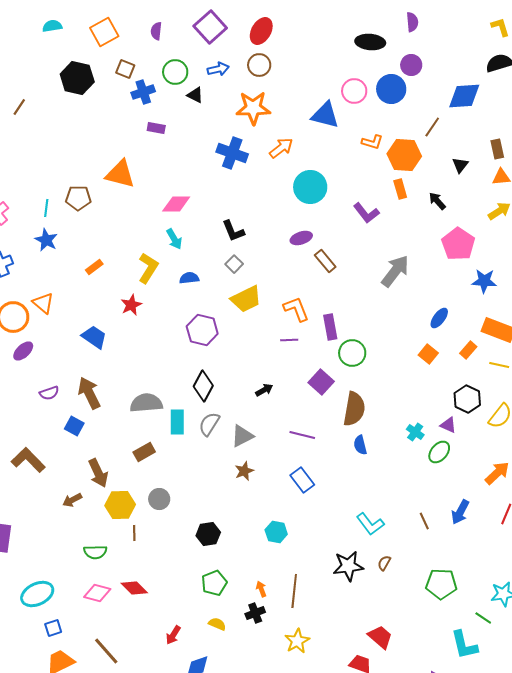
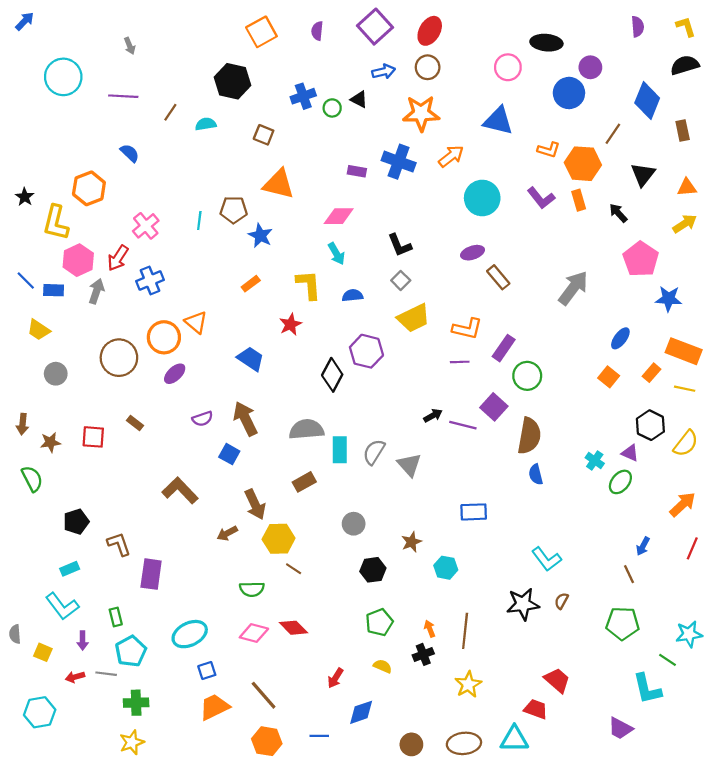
purple semicircle: (412, 22) -> (638, 27), moved
cyan semicircle: (52, 26) -> (206, 124), moved
brown square: (125, 69) -> (264, 135), moved
green circle: (175, 72) -> (332, 108), moved, size x0.7
pink circle: (354, 91) -> (508, 67), moved
blue diamond: (464, 96) -> (647, 100), turned -64
purple rectangle: (156, 128) -> (357, 171), moved
brown rectangle: (497, 149) -> (683, 130), moved
black triangle: (460, 165) -> (643, 174), size x1.4
purple L-shape: (366, 213) -> (541, 198), moved
blue star: (46, 240) -> (260, 235), moved
yellow L-shape: (148, 268) -> (309, 285), turned -36
orange L-shape: (296, 309) -> (467, 329), turned 124
purple rectangle: (330, 327) -> (504, 348), turned 45
black diamond: (203, 386) -> (332, 375), moved
purple line: (302, 435) -> (463, 425), moved
gray triangle: (242, 436) -> (409, 465), turned -45
brown star: (244, 471) -> (411, 542), moved
blue rectangle: (302, 480) -> (474, 512), turned -55
gray circle: (159, 499) -> (354, 524), moved
blue arrow: (460, 512) -> (643, 546), size x0.7
brown line: (424, 521) -> (629, 574), moved
brown line: (134, 533) -> (294, 569), turned -56

